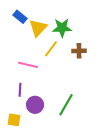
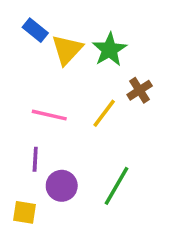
green star: (62, 28) -> (109, 50), turned -30
yellow line: (51, 49) -> (104, 113), moved
brown cross: (79, 51) -> (140, 90), turned -32

